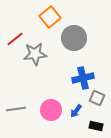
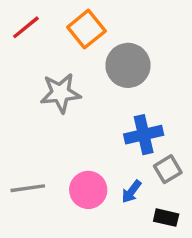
red line: (15, 39) -> (26, 27), moved
gray square: (97, 98) -> (168, 169), turned 35

